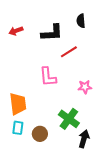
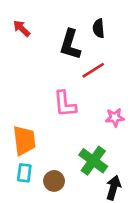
black semicircle: (81, 21) -> (99, 28), moved
red arrow: (16, 31) -> (22, 28), moved, turned 64
black L-shape: (52, 33) -> (70, 45), turned 110

